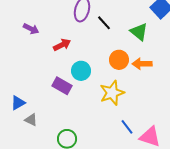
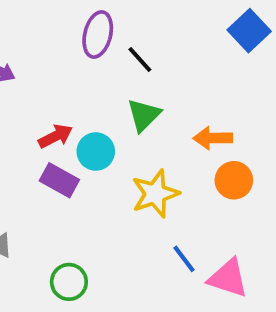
green triangle: (139, 32) -> (144, 115), moved, turned 36
red arrow: (62, 45) -> (56, 136), moved
orange circle: (119, 60) -> (234, 180), moved

